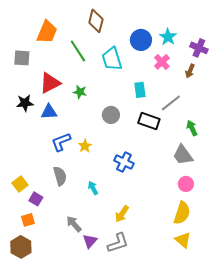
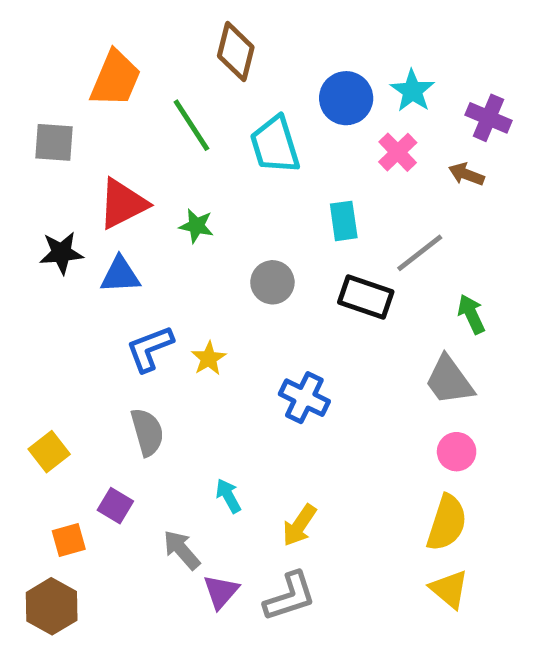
brown arrow: (190, 71) -> (466, 174), turned 88
cyan arrow: (93, 188) -> (228, 496), moved
purple square: (36, 199) -> (115, 506), moved

